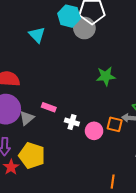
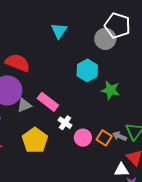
cyan hexagon: (69, 16) -> (87, 70), moved
pink rectangle: (49, 107) -> (48, 102), size x1.5
yellow pentagon: (32, 155) -> (35, 140), moved

